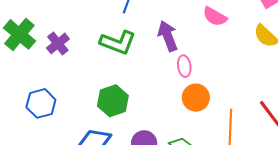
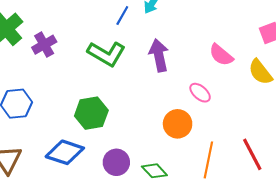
pink semicircle: (215, 17) -> (221, 55), moved
pink ellipse: (184, 66) -> (200, 93), moved, turned -50

